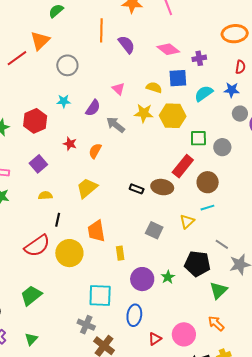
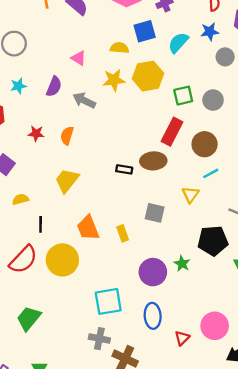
yellow rectangle: (120, 253) -> (123, 233), moved

